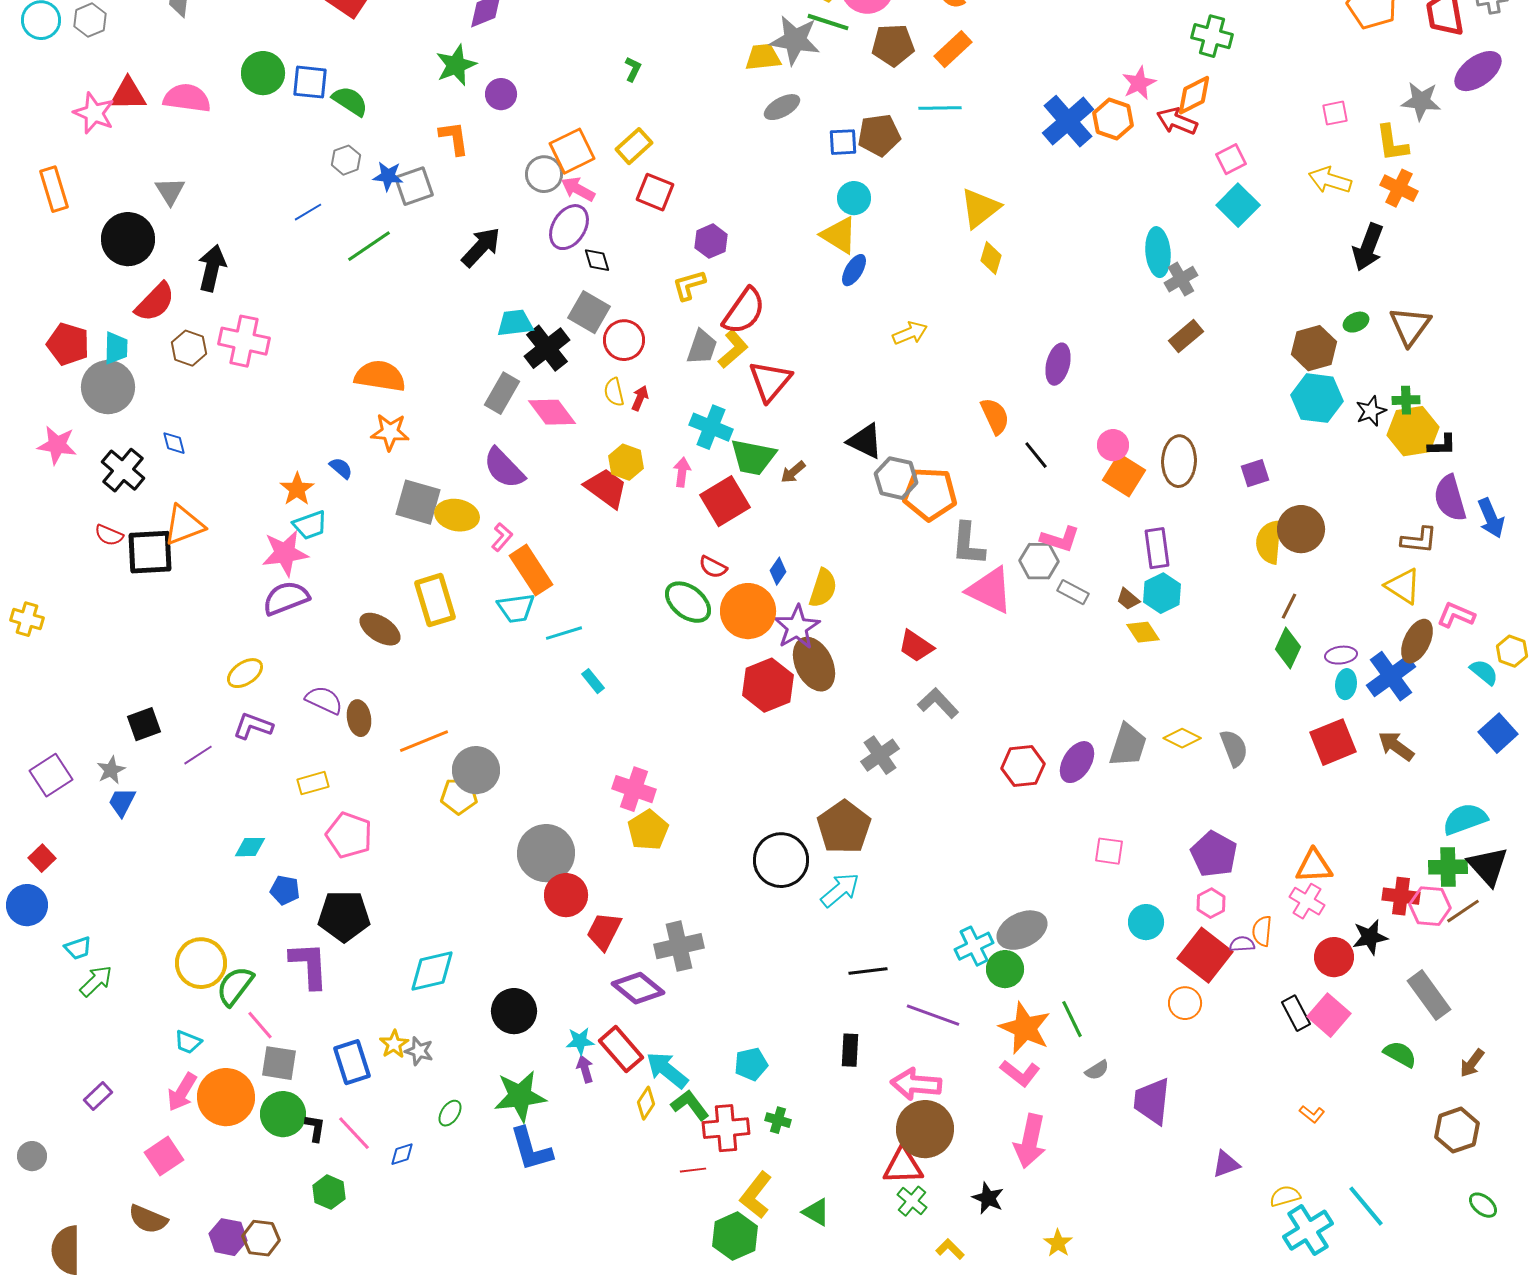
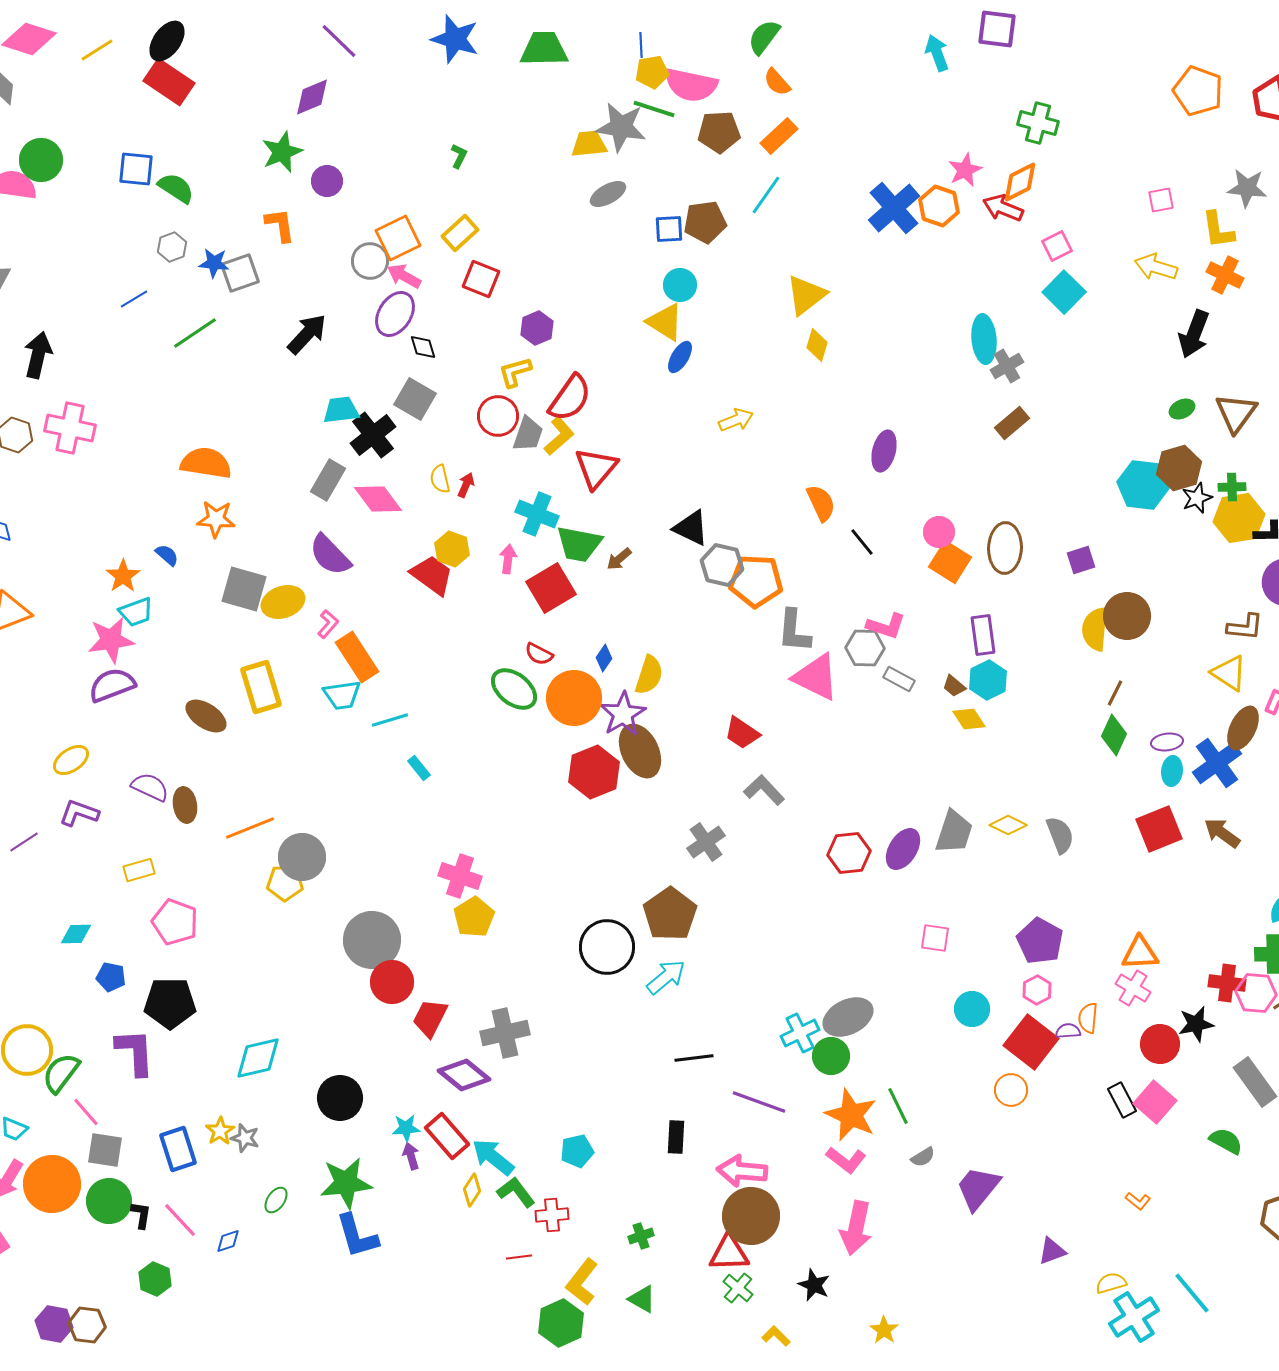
green circle: (263, 73) -> (41, 160), moved
cyan line: (940, 108) -> (766, 195), turned -54
red circle: (624, 340) -> (498, 416), moved
brown hexagon: (1314, 348) -> (1179, 468), moved
yellow ellipse: (457, 515) -> (283, 602), turned -30
purple trapezoid: (1152, 1101) -> (978, 1188), turned 33
green cross: (778, 1120) -> (641, 1236), moved, turned -35
red cross: (726, 1128) -> (552, 1215), size x0.7

